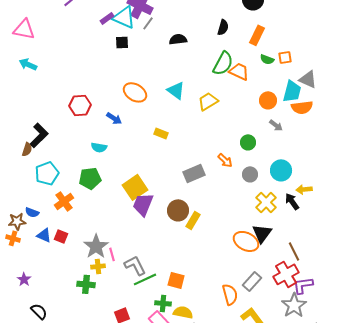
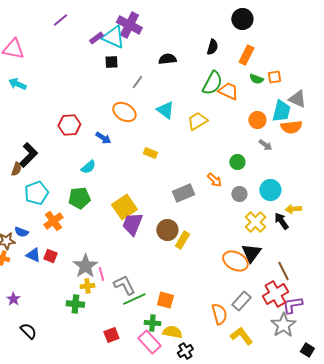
gray line: (148, 23) -> (137, 82), moved
cyan semicircle: (99, 147) -> (88, 167), turned -49

